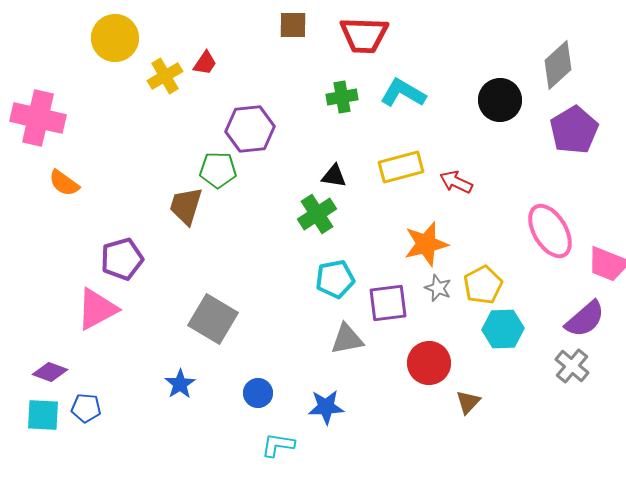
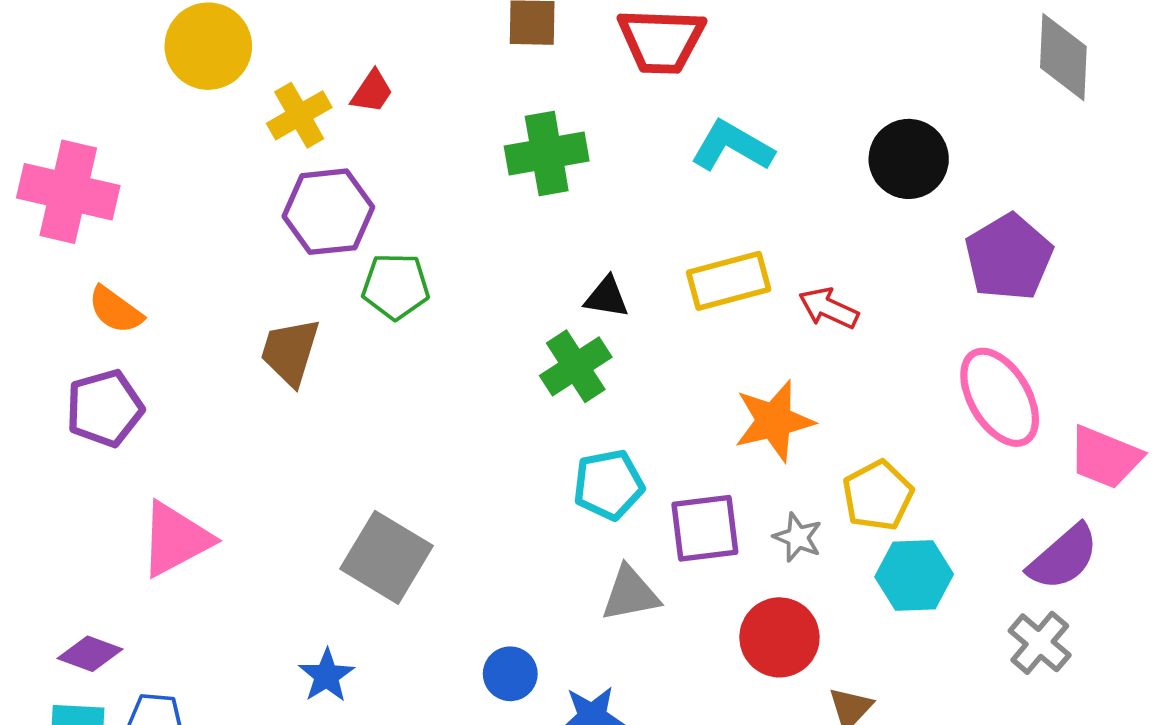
gray diamond: (558, 65) -> (1063, 57), moved, turned -45
green cross: (342, 97) -> (547, 153), moved, size x1.4
purple hexagon: (250, 129) -> (328, 212), moved
purple pentagon: (574, 130) -> (1009, 257), moved
brown trapezoid: (186, 206) -> (290, 352), moved
purple pentagon: (122, 259) -> (105, 408), moved
gray star: (438, 288) -> (798, 537), moved
blue circle: (258, 393) -> (510, 674), moved

